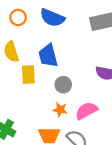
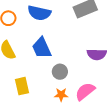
yellow rectangle: (28, 74) -> (22, 86), moved

